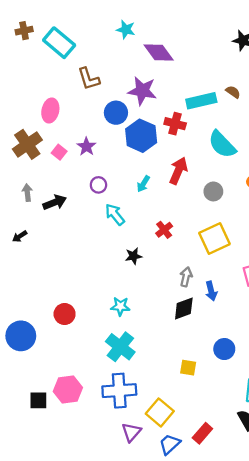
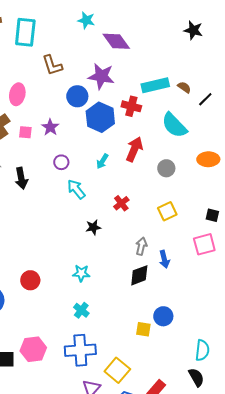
cyan rectangle: (59, 43) -> (25, 32), turned 56
brown semicircle: (233, 92) -> (184, 87), moved
pink square: (59, 152) -> (25, 132), turned -32
black arrow: (55, 202) -> (21, 178), turned 100
yellow square: (214, 239) -> (167, 211), size x0.7
cyan cross: (120, 347) -> (81, 310), size x0.6
blue circle: (224, 349) -> (163, 316), moved

